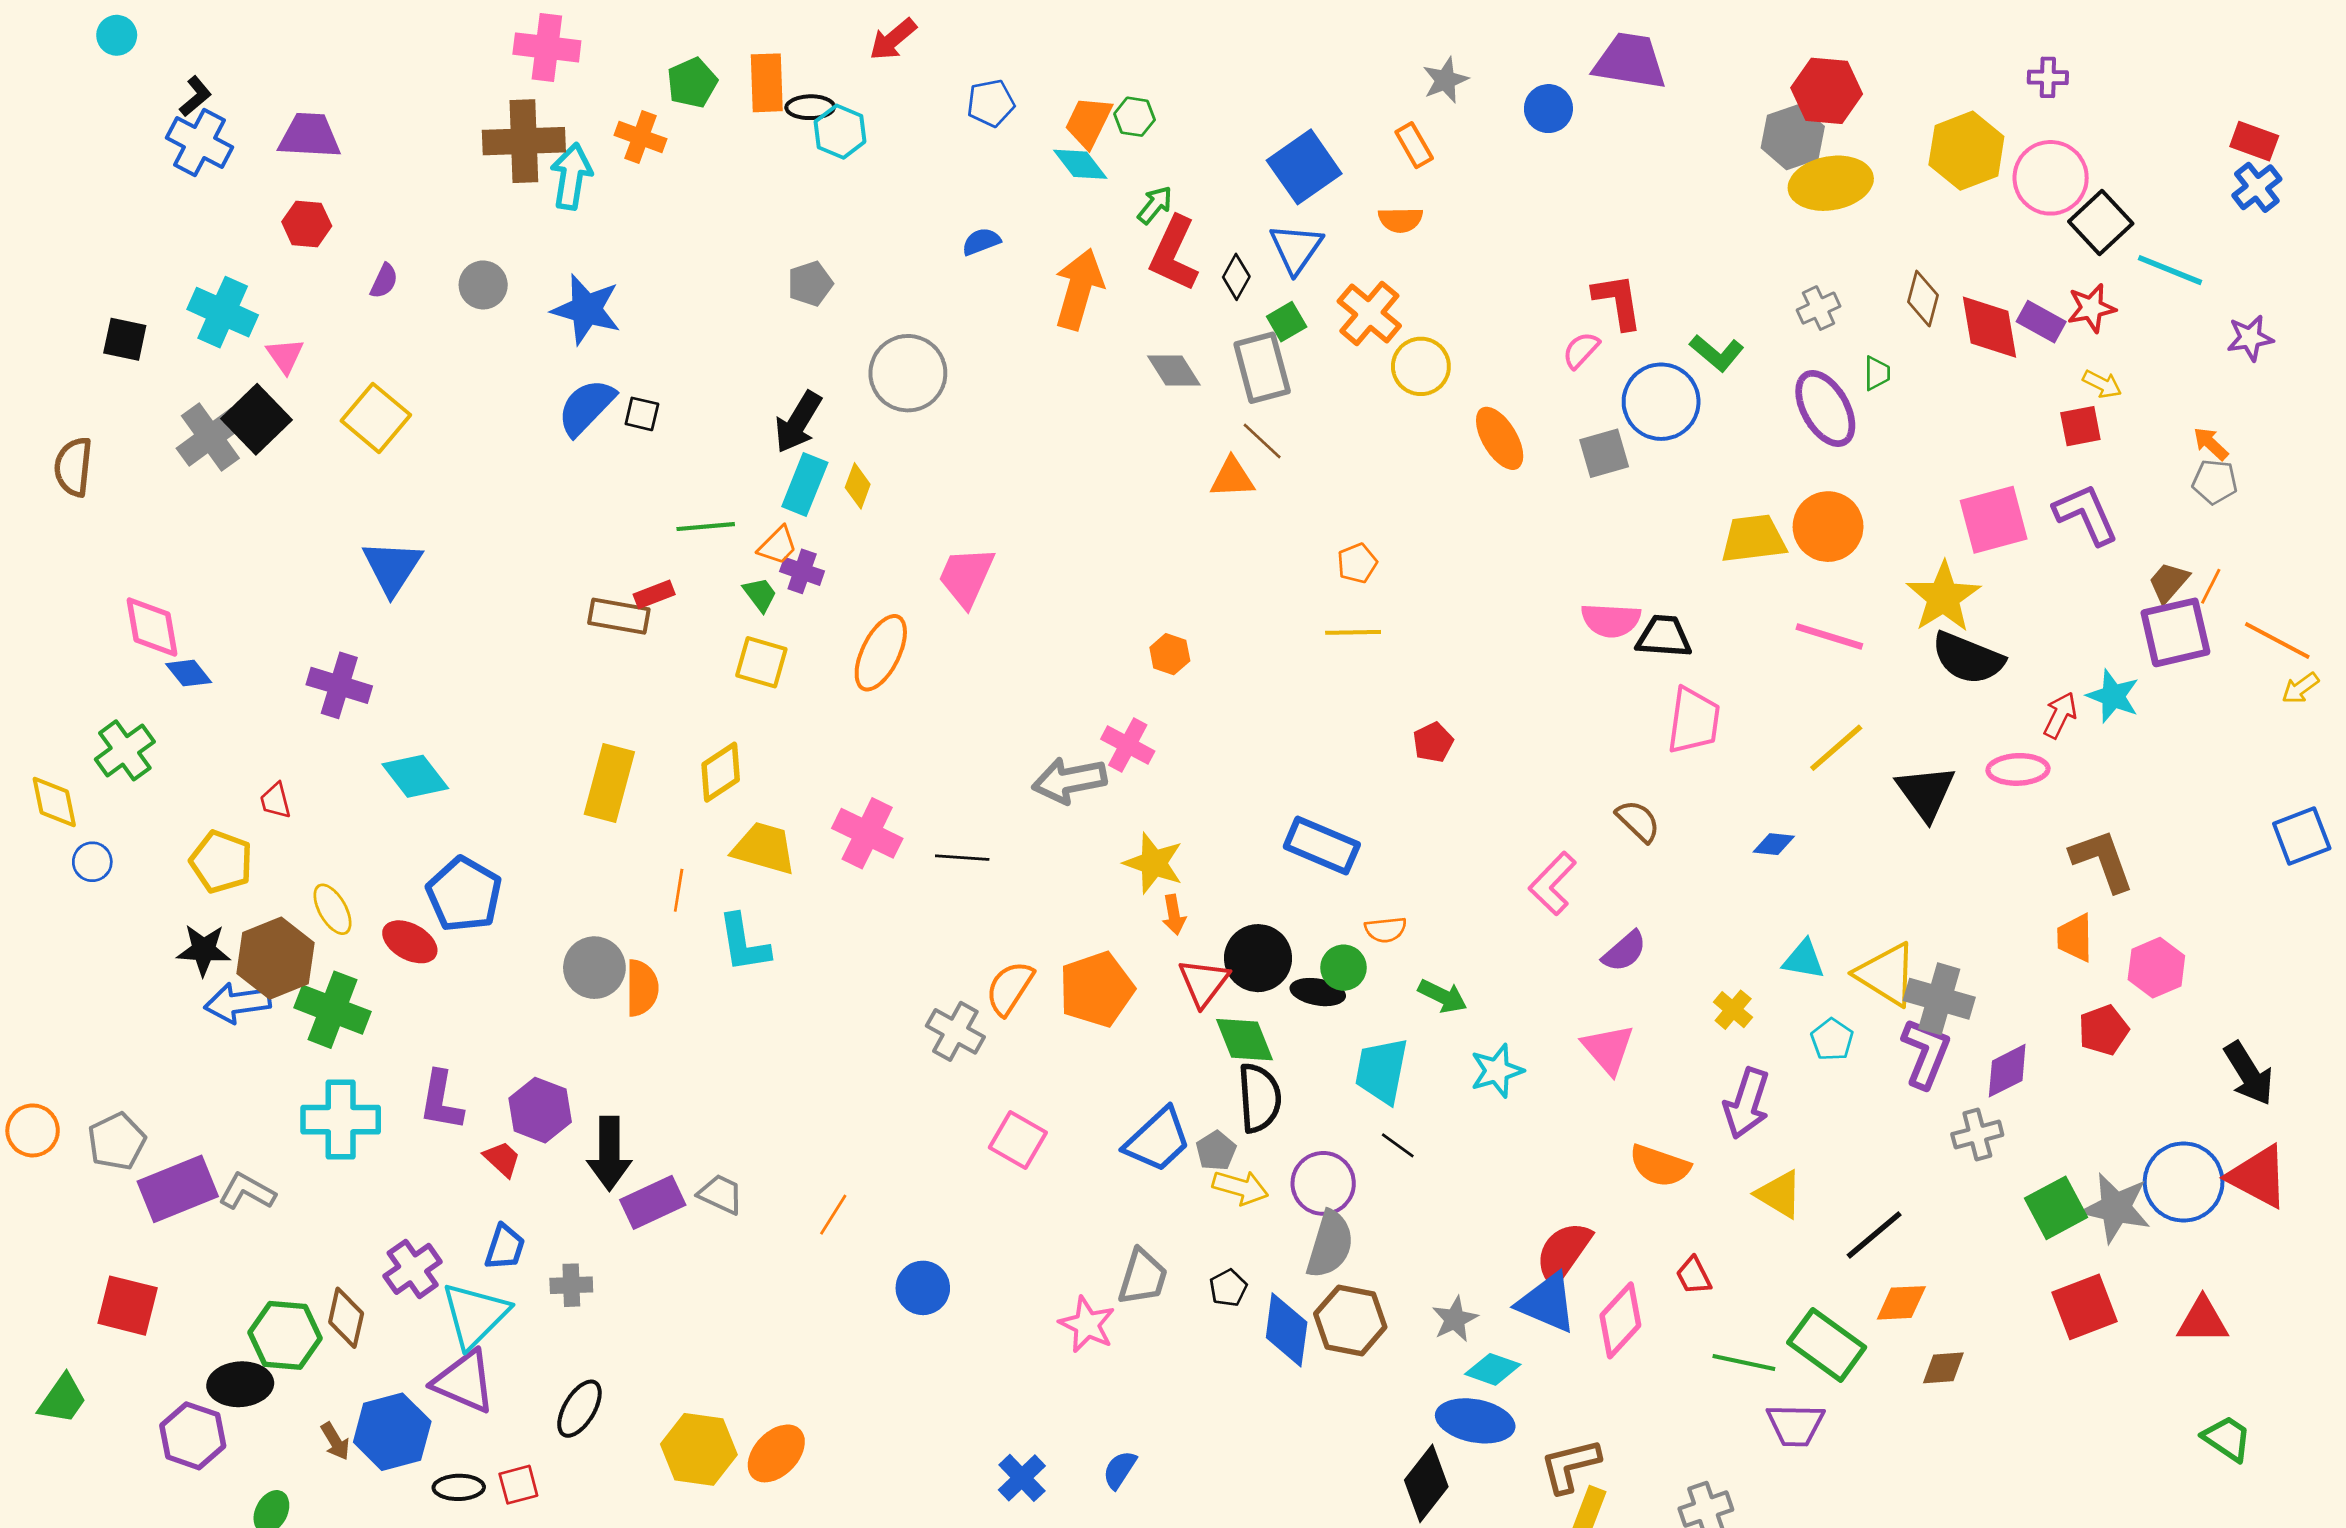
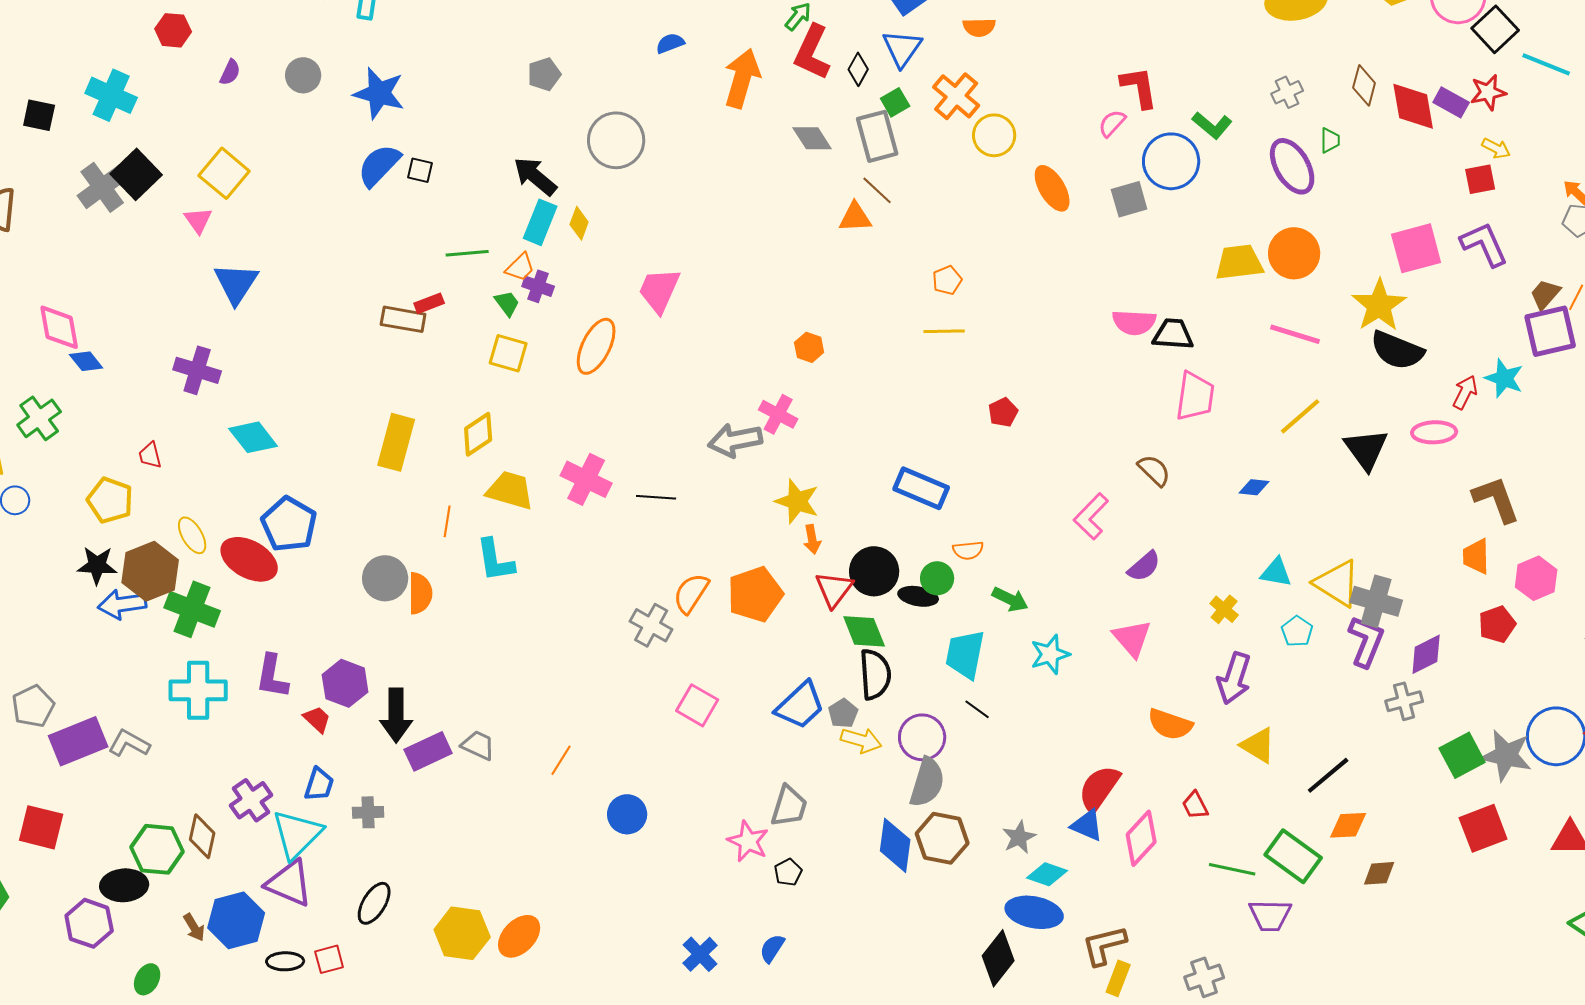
pink triangle: (285, 356) -> (198, 220), moved
black arrow: (798, 422) -> (535, 176), turned 99
red ellipse: (410, 942) -> (249, 559), size x1.4
black pentagon: (1228, 1288) -> (788, 872), moved
blue triangle: (1547, 1303) -> (1087, 825), size x0.7

